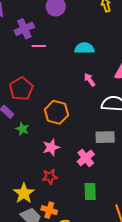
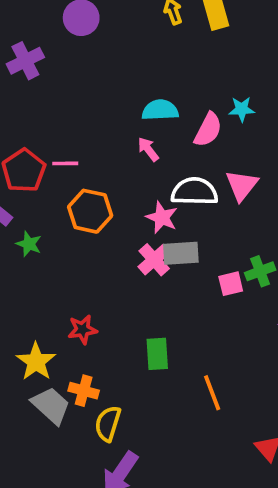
pink line: (39, 46) -> (65, 163), moved
cyan semicircle: (84, 48) -> (160, 110), moved
pink star: (51, 147) -> (162, 218), moved, turned -30
pink cross: (86, 158) -> (154, 260), moved

